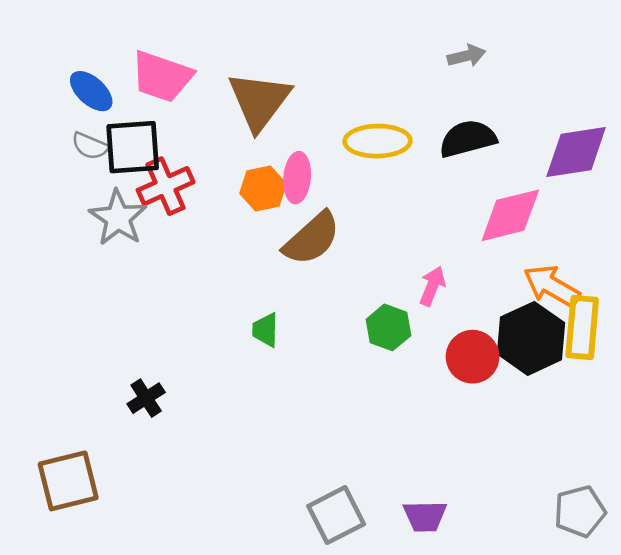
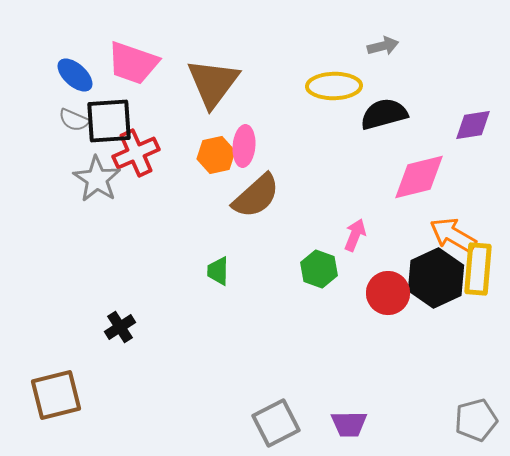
yellow ellipse: (378, 141) -> (334, 86), moved
purple diamond: (576, 152) -> (473, 125), size x0.7

